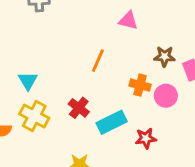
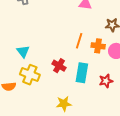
orange line: (98, 61) -> (79, 41), moved
cyan rectangle: (112, 122) -> (82, 73), turned -48

